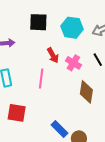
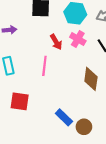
pink cross: (73, 63) -> (78, 39), moved

